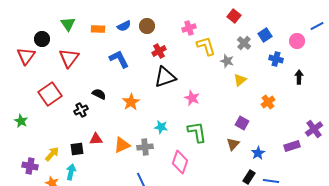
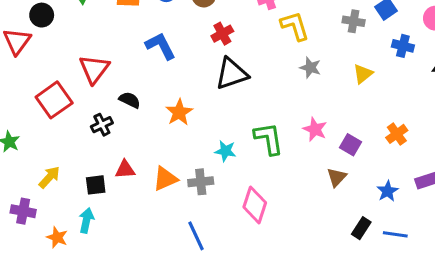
gray cross: (244, 43) -> (354, 21), turned -32
red triangle: (69, 58) -> (94, 69), moved
gray star: (227, 61) -> (310, 68), moved
yellow triangle: (240, 80) -> (363, 74), moved
pink star: (192, 98) -> (315, 129), moved
orange cross: (268, 102) -> (397, 134), moved
green L-shape: (197, 132) -> (269, 139), moved
blue star: (258, 153) -> (388, 191), moved
yellow arrow: (52, 154) -> (49, 177), moved

